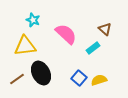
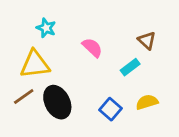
pink semicircle: (66, 34) -> (92, 47), size x0.7
brown line: (17, 79) -> (24, 97), moved
yellow semicircle: (99, 80) -> (147, 102), moved

